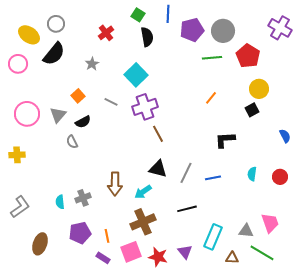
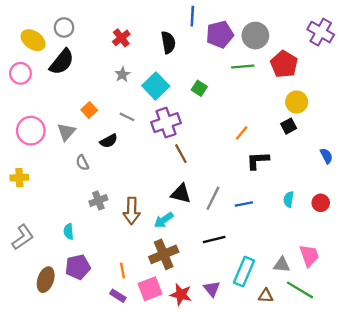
green square: (138, 15) -> (199, 88), moved
gray star: (92, 64) -> (122, 74), moved
orange line: (211, 98) -> (242, 133), moved
black semicircle: (83, 122) -> (109, 141), moved
gray cross: (83, 198) -> (98, 201), moved
purple pentagon: (80, 233) -> (78, 267), moved

